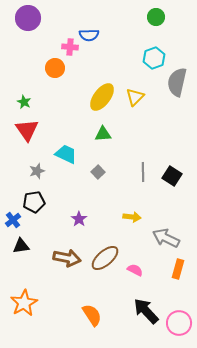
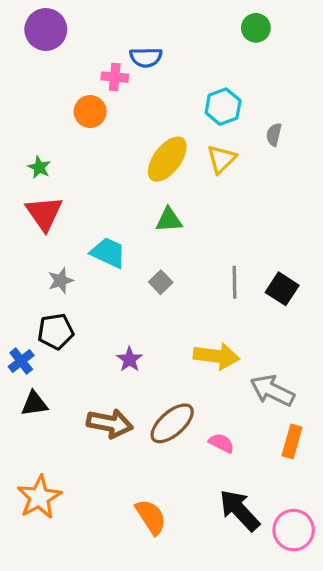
cyan hexagon: (154, 58) -> (223, 107), moved
gray semicircle: (177, 82) -> (274, 135), moved, size x0.5
yellow arrow: (132, 217) -> (216, 356), size x1.5

